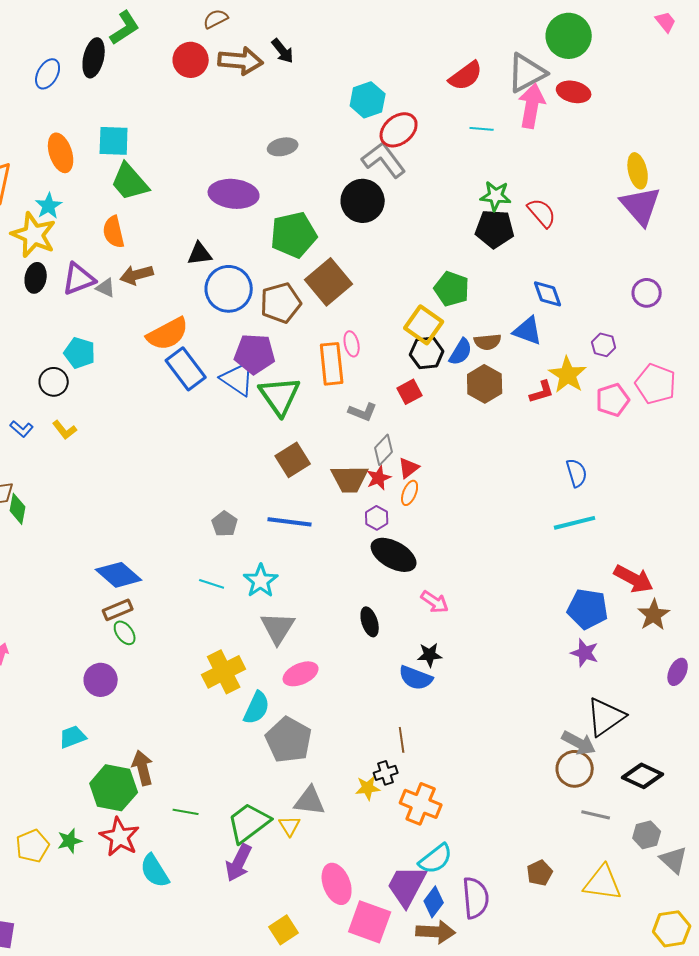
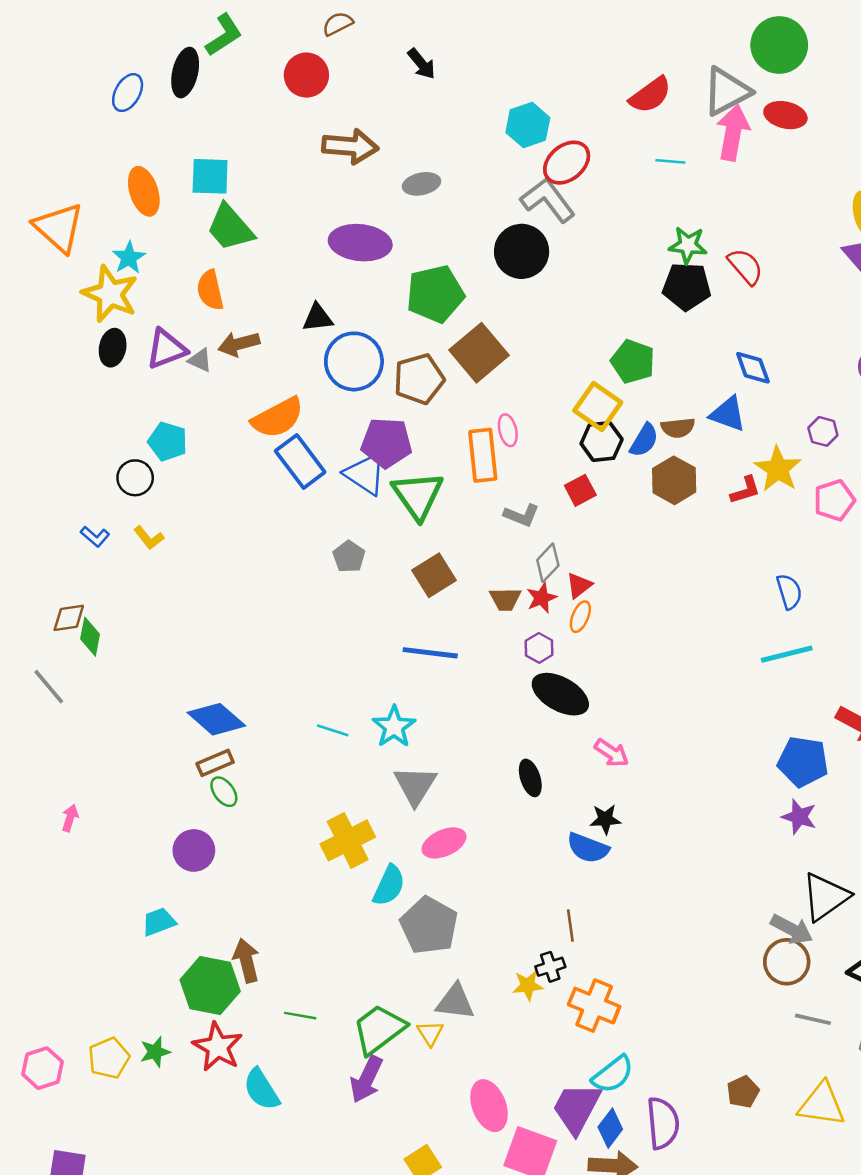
brown arrow: (241, 61) -> (350, 146), moved
brown trapezoid: (350, 479) -> (505, 599), size x0.7
gray pentagon: (225, 524) -> (349, 557), moved

